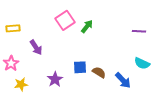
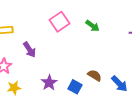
green arrow: (87, 26) -> (93, 26), moved, turned 88
blue square: (80, 67) -> (75, 87), moved, turned 32

